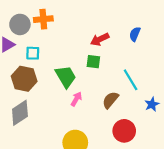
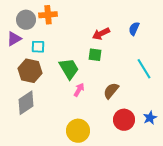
cyan line: (131, 80) -> (144, 69), moved
blue star: (152, 104) -> (150, 118), moved

